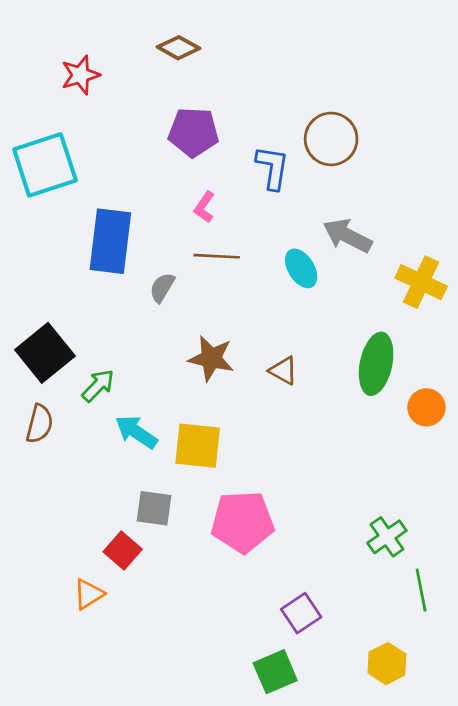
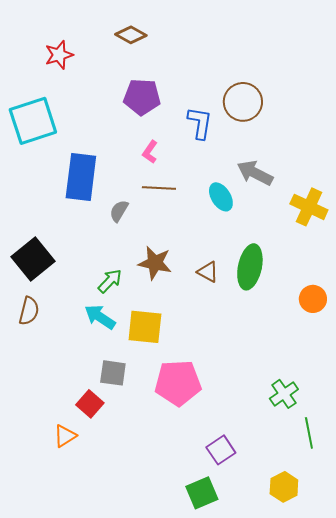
green ellipse: (376, 364) -> (250, 267), moved
green arrow: (98, 386) -> (110, 281), moved

